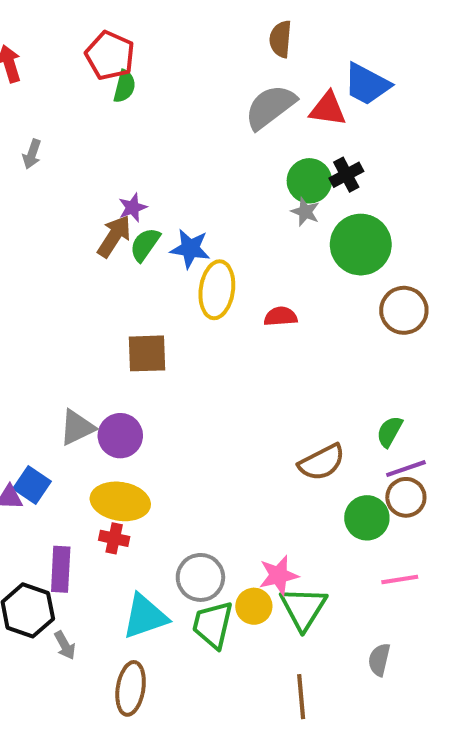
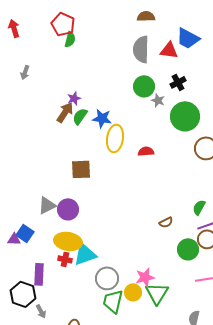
brown semicircle: (281, 39) -> (146, 16), turned 84
gray semicircle: (270, 107) -> (141, 49), turned -52
green circle: (309, 181) -> (144, 86), moved
brown semicircle: (322, 462) -> (166, 222), size x0.6
cyan triangle: (145, 616) -> (85, 254), moved

